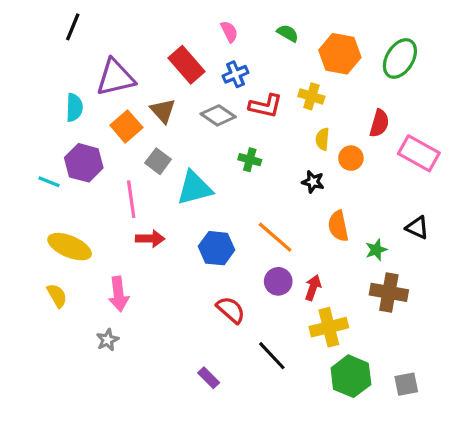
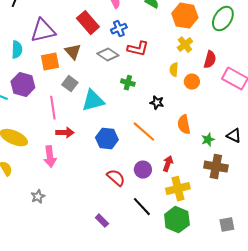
yellow cross: (311, 96) -> (185, 45), moved, turned 35
orange square: (126, 126) -> (50, 62), turned 30
black star: (313, 182) -> (157, 103), moved
black triangle: (417, 228) -> (234, 136), moved
purple circle: (278, 281) -> (143, 170), moved
pink arrow: (119, 294) -> (50, 157), moved
green hexagon: (351, 376) -> (177, 220), moved

